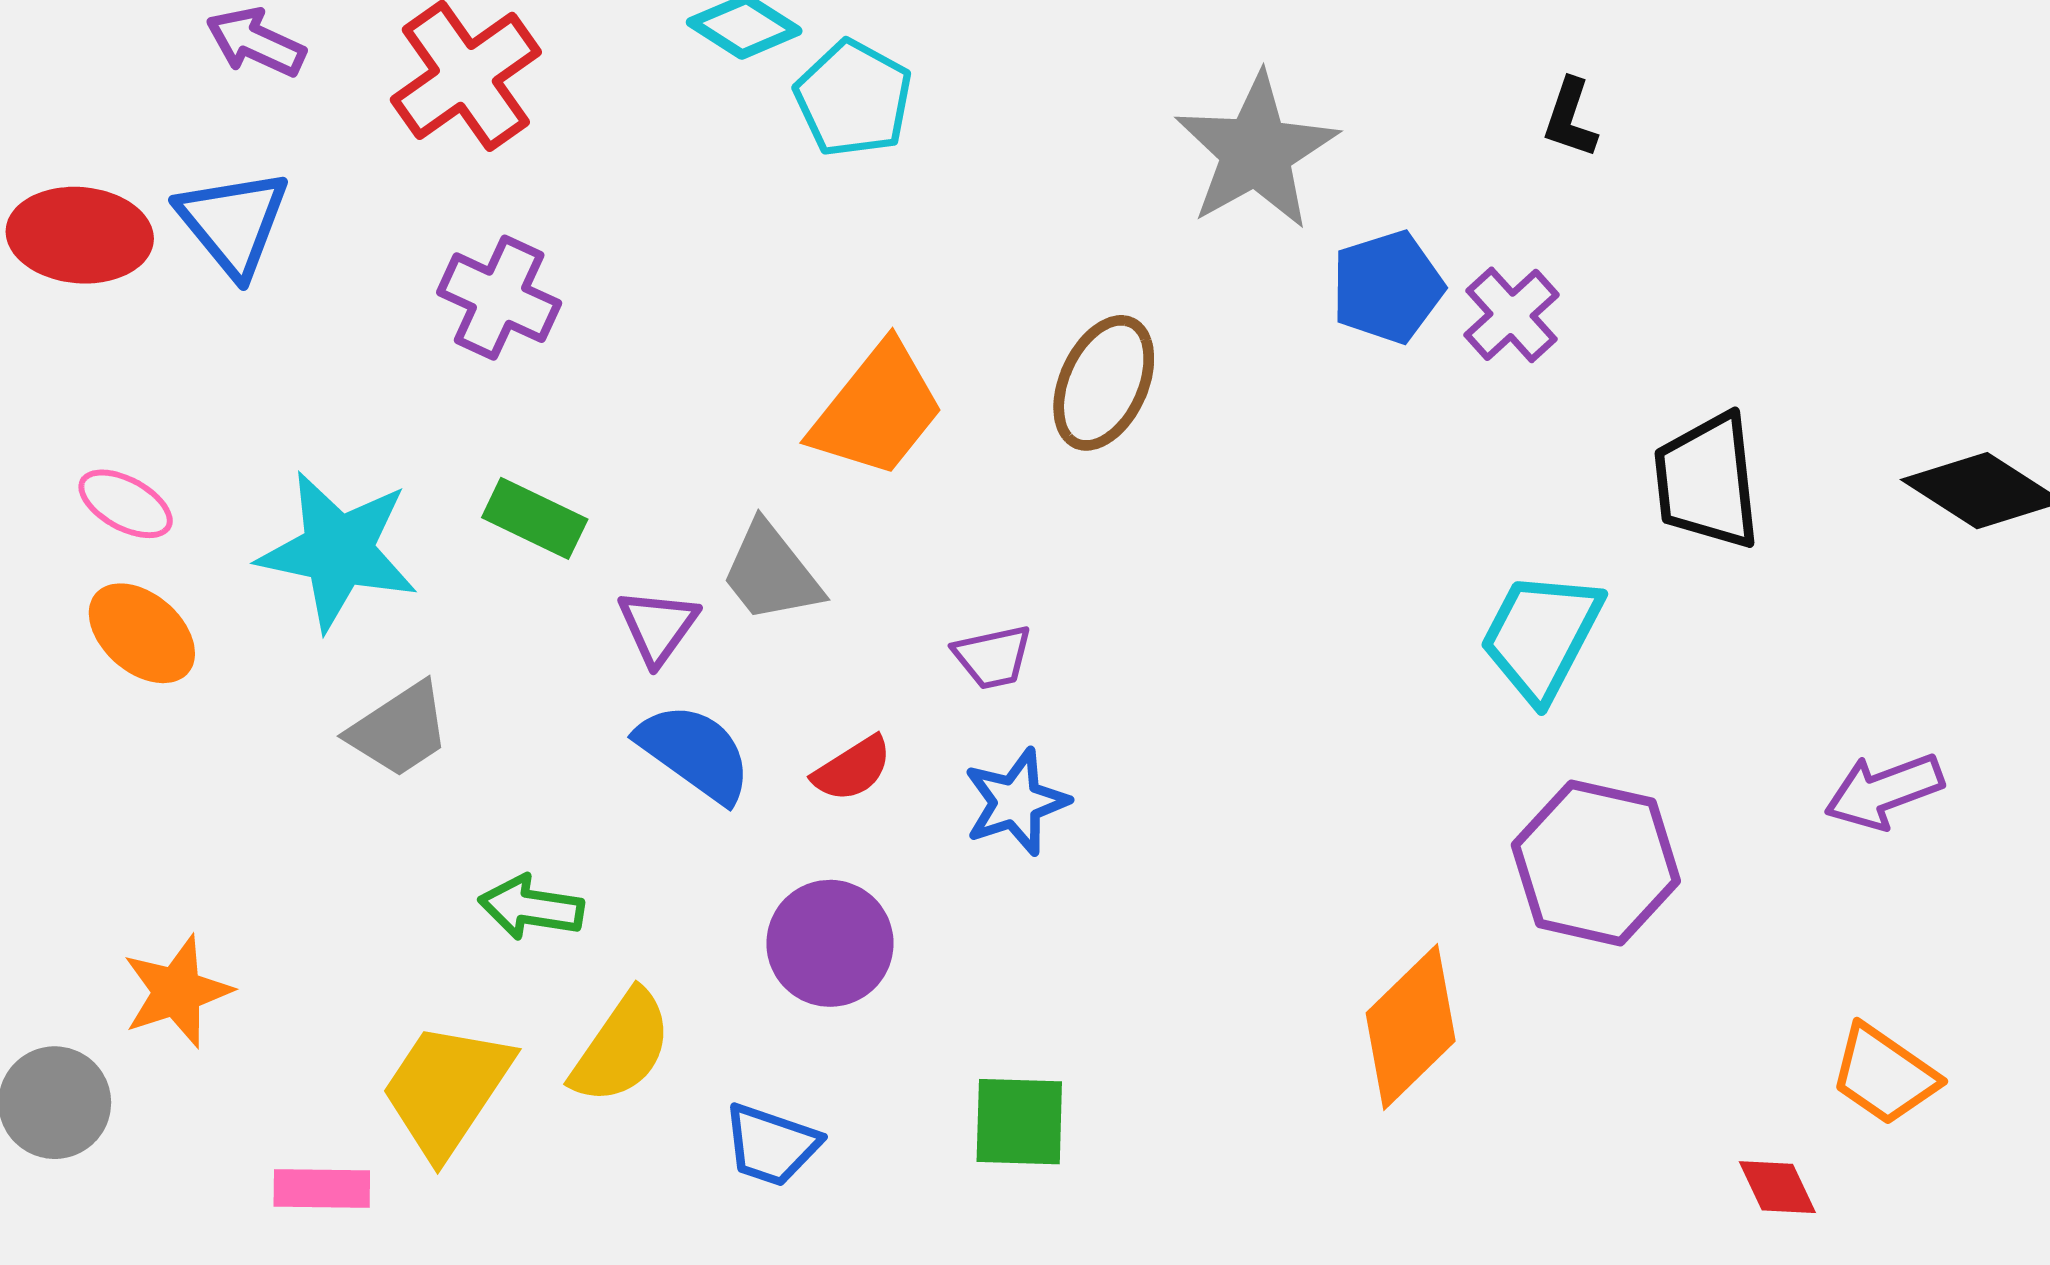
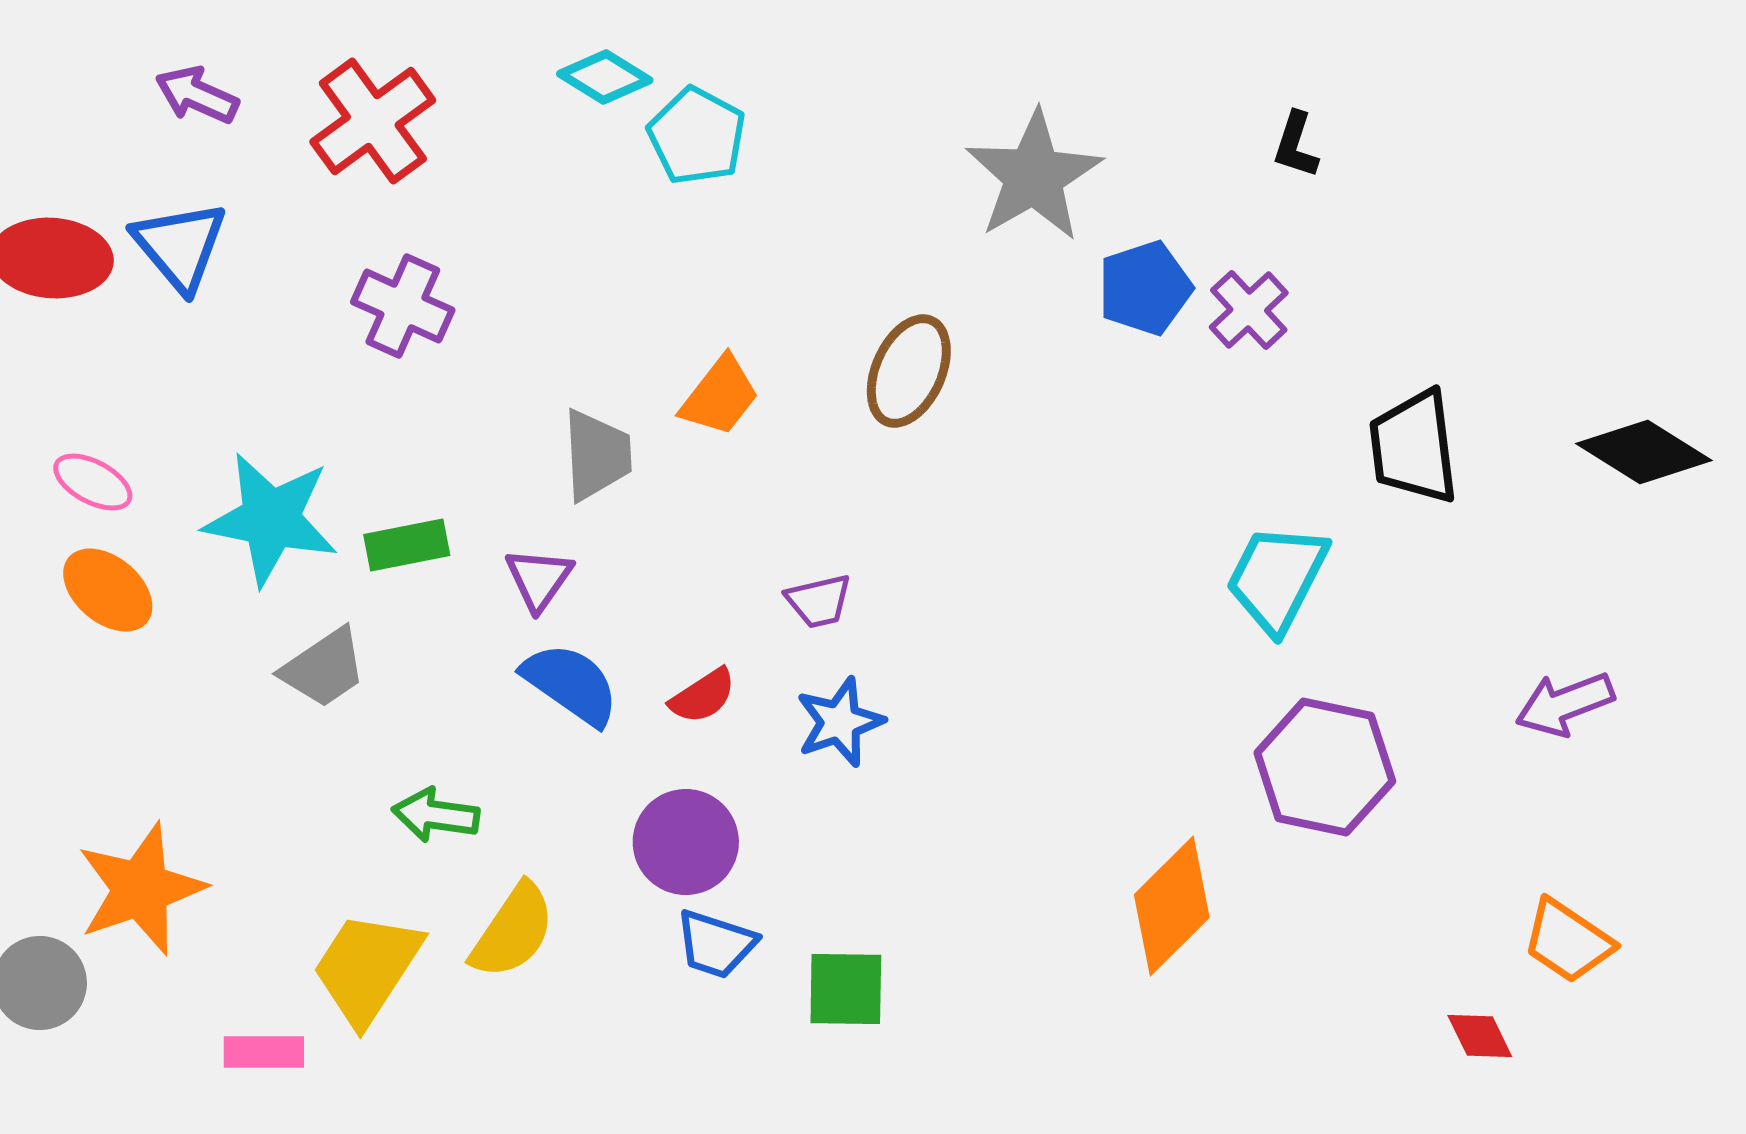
orange trapezoid: (877, 410) -> (720, 396), size x0.7
green rectangle: (535, 518) -> (407, 545), moved, turned -36
gray trapezoid: (771, 573) -> (597, 455), moved, turned -144
orange star: (177, 992) -> (141, 889), size x1.4
blue trapezoid: (771, 1145) -> (716, 944), moved

